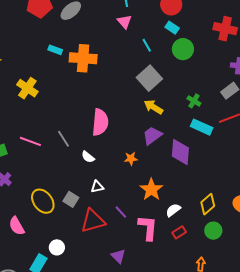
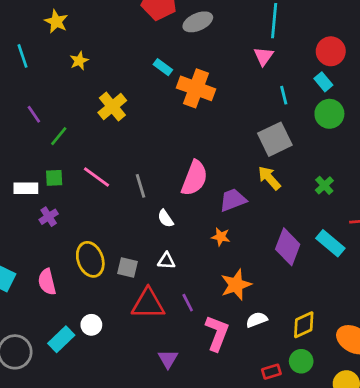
cyan rectangle: (202, 127) -> (330, 243), moved
purple trapezoid: (152, 136) -> (233, 200), moved
gray square: (71, 199) -> (128, 267), turned -35
red rectangle: (179, 232) -> (271, 372), moved

